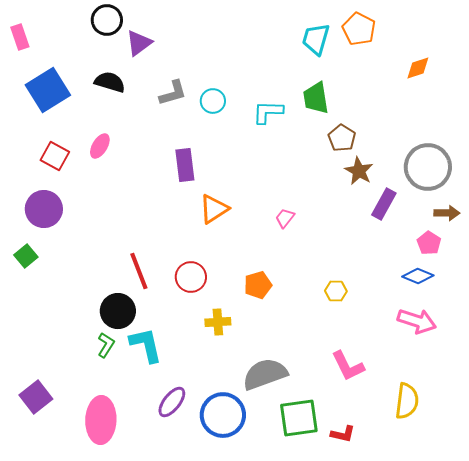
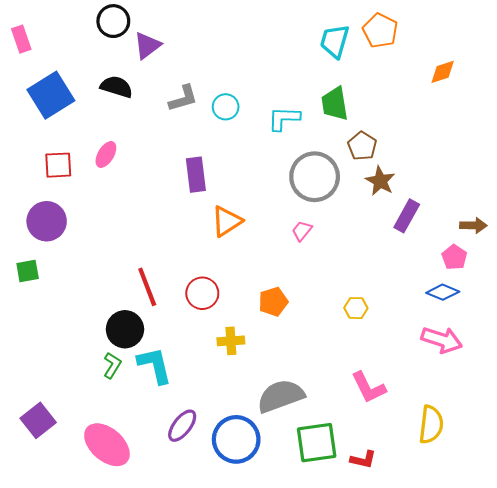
red square: (55, 156) -> (58, 165), turned -32
gray circle: (428, 167) -> (315, 177), moved
green square: (26, 256) -> (28, 271), turned 30
pink ellipse: (101, 420) -> (107, 445), turned -51

